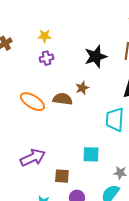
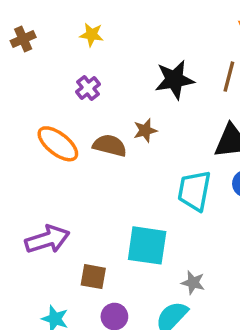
purple cross: (47, 58) -> (88, 88), moved, turned -32
cyan square: (91, 154) -> (147, 245), size x1.4

